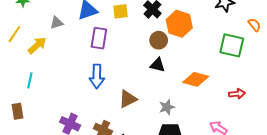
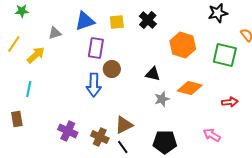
orange hexagon: (179, 24) -> (183, 45), moved
brown circle: (159, 40) -> (112, 69), moved
brown triangle: (128, 99) -> (124, 125), moved
gray star: (167, 107) -> (162, 99), moved

